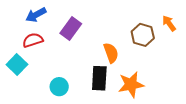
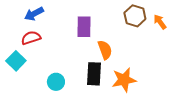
purple rectangle: (71, 29) -> (84, 27), moved, turned -35
brown hexagon: (143, 35) -> (135, 16), moved

